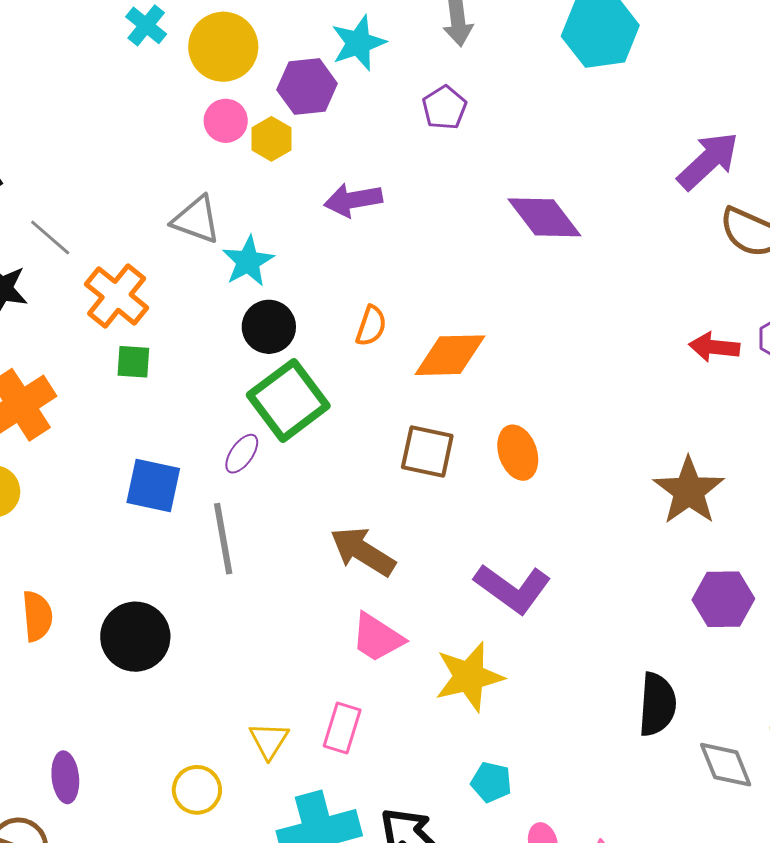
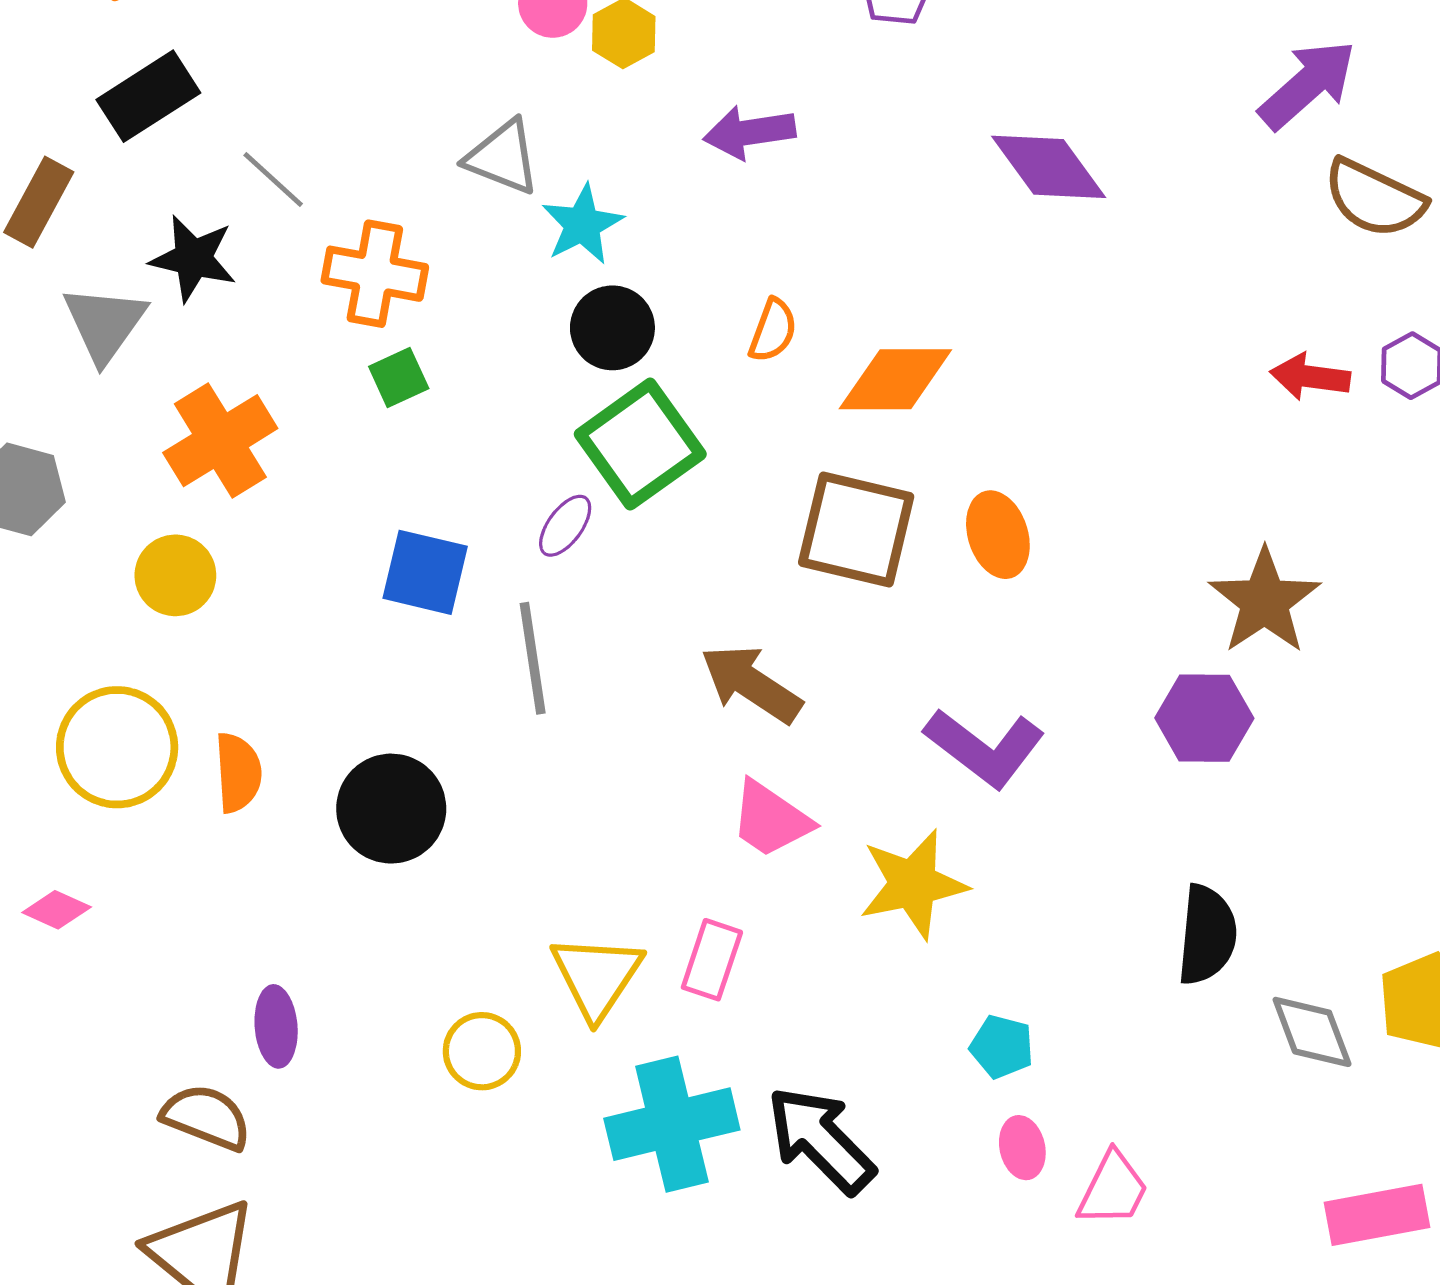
orange cross: (117, 296) -> (375, 274), turned -30
green square: (133, 362) -> (399, 377), turned -30
brown square: (427, 451) -> (856, 529), size x1.4
purple hexagon: (723, 599) -> (1204, 718), moved
yellow triangle: (269, 740) -> (597, 976), size x1.5
cyan pentagon: (491, 782) -> (1002, 1047), moved

